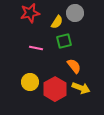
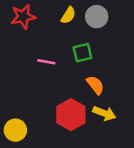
red star: (30, 13) -> (23, 17), moved
yellow semicircle: (57, 22) -> (68, 15), moved
yellow circle: (30, 82) -> (15, 130), moved

